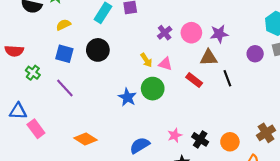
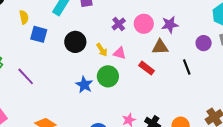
yellow semicircle: (63, 25) -> (24, 17), turned 104
black circle: (98, 50) -> (75, 42), moved
blue square: (64, 54) -> (39, 34), moved
black line: (227, 78) -> (187, 67), moved

